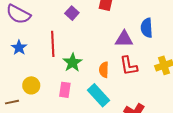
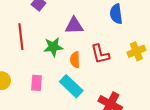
purple triangle: (124, 39) -> (74, 26), moved
green star: (73, 63) -> (53, 47), moved, turned 30

